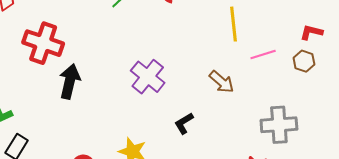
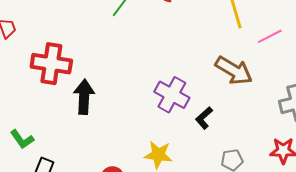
purple cross: (148, 77) -> (172, 95), moved
brown arrow: (222, 82) -> (234, 71), size x1.4

